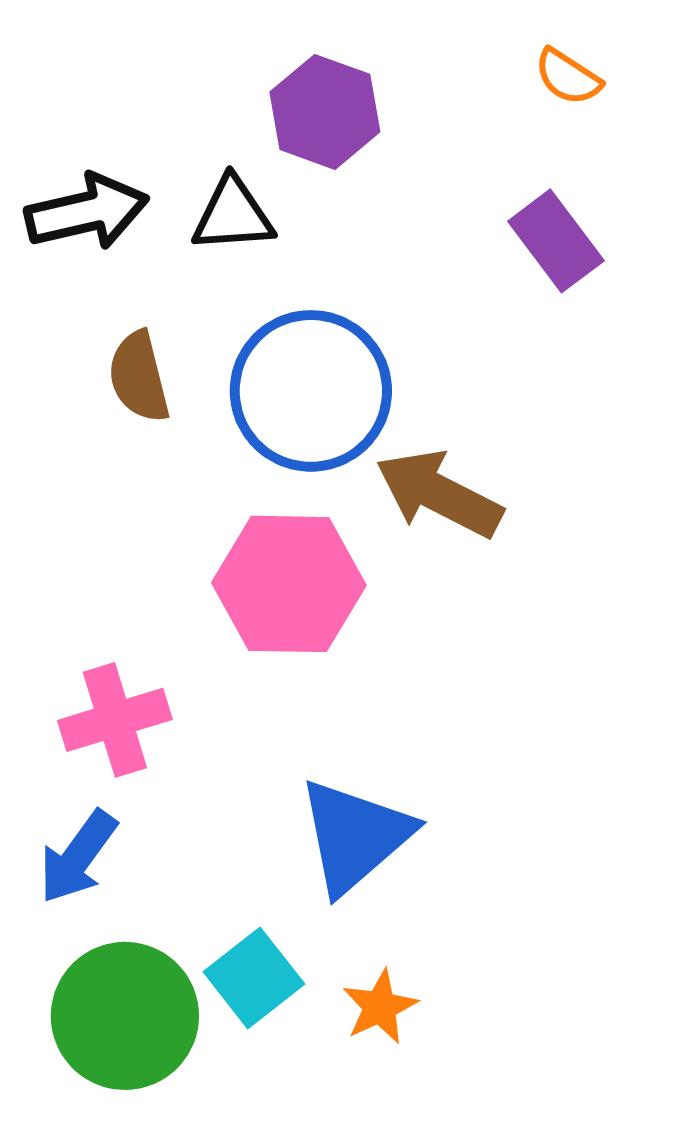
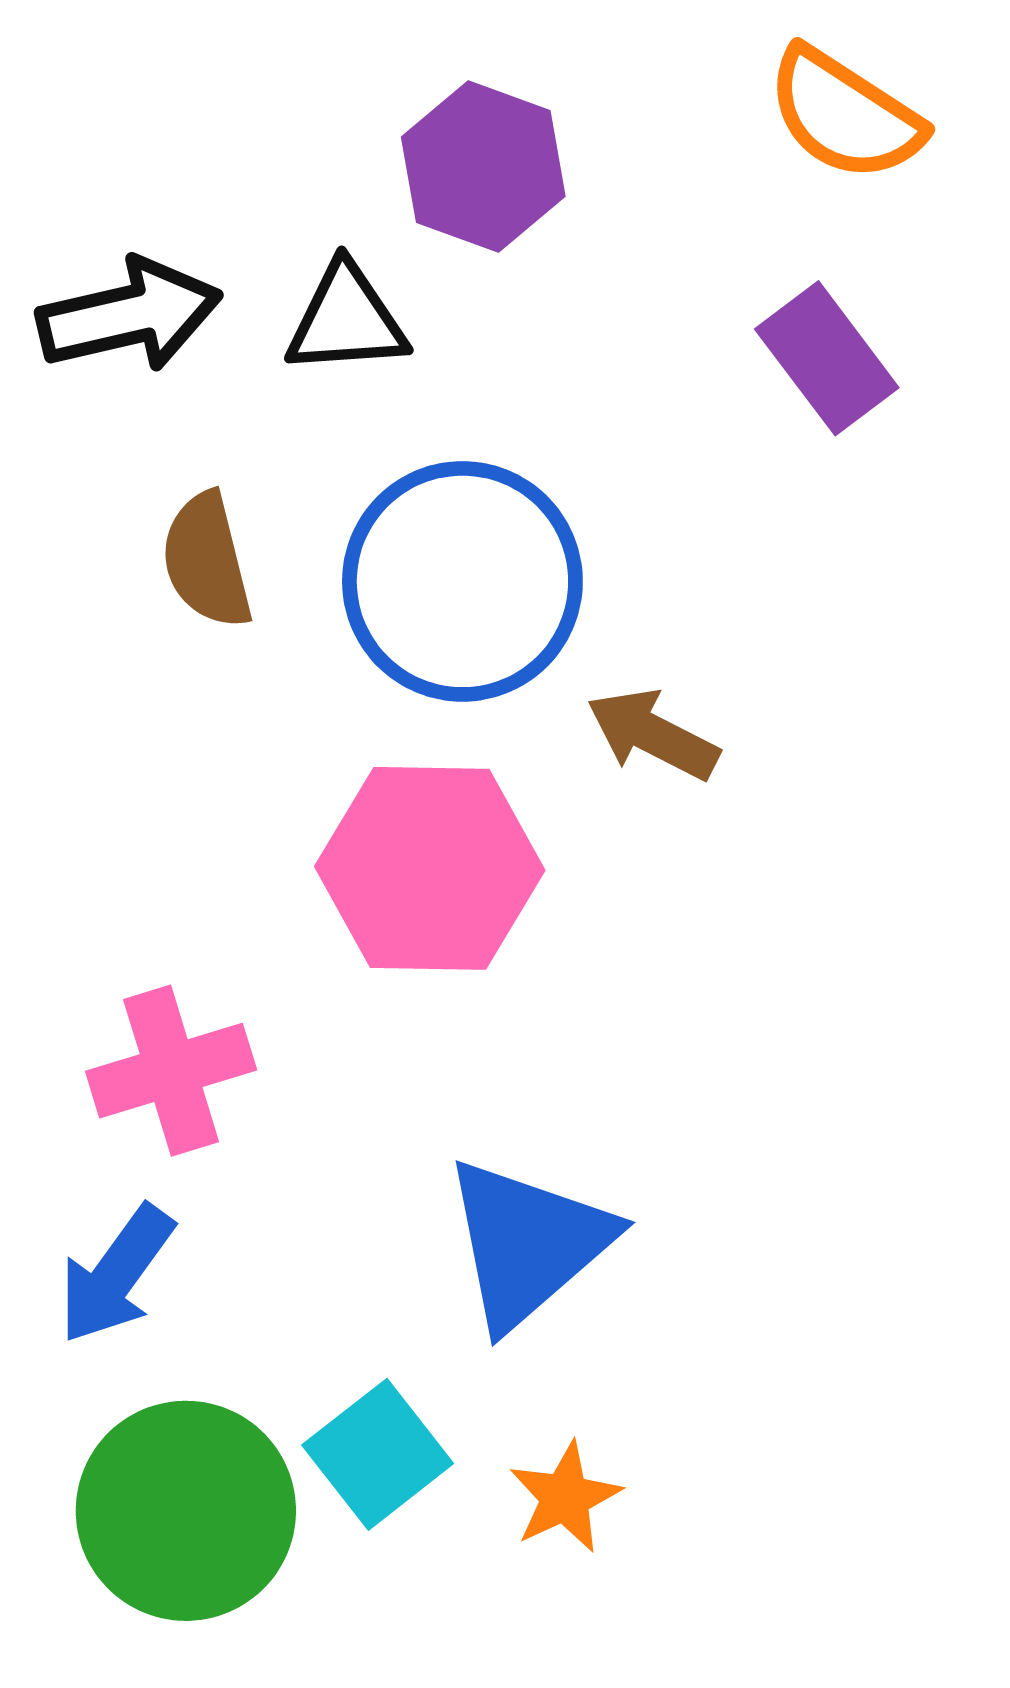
orange semicircle: (568, 77) -> (845, 114), size x1.6
brown arrow: (439, 494) -> (653, 735), size x0.7

